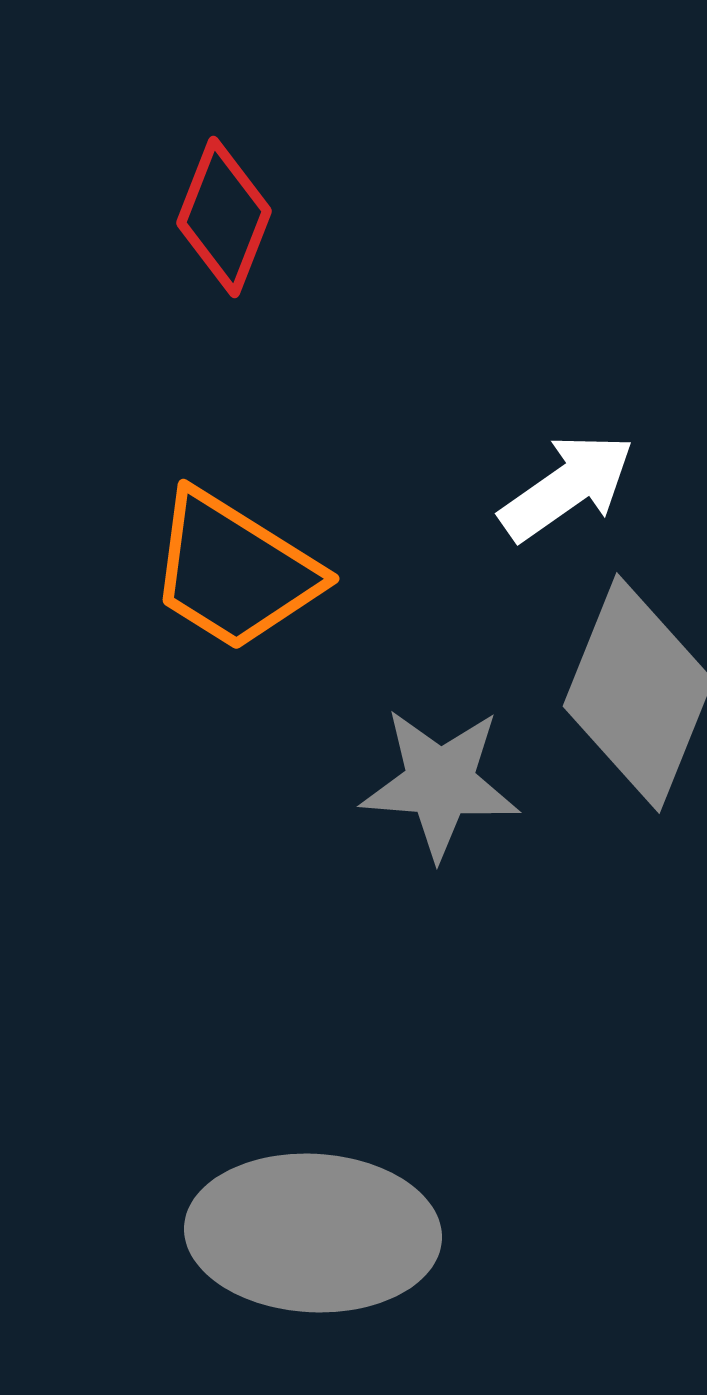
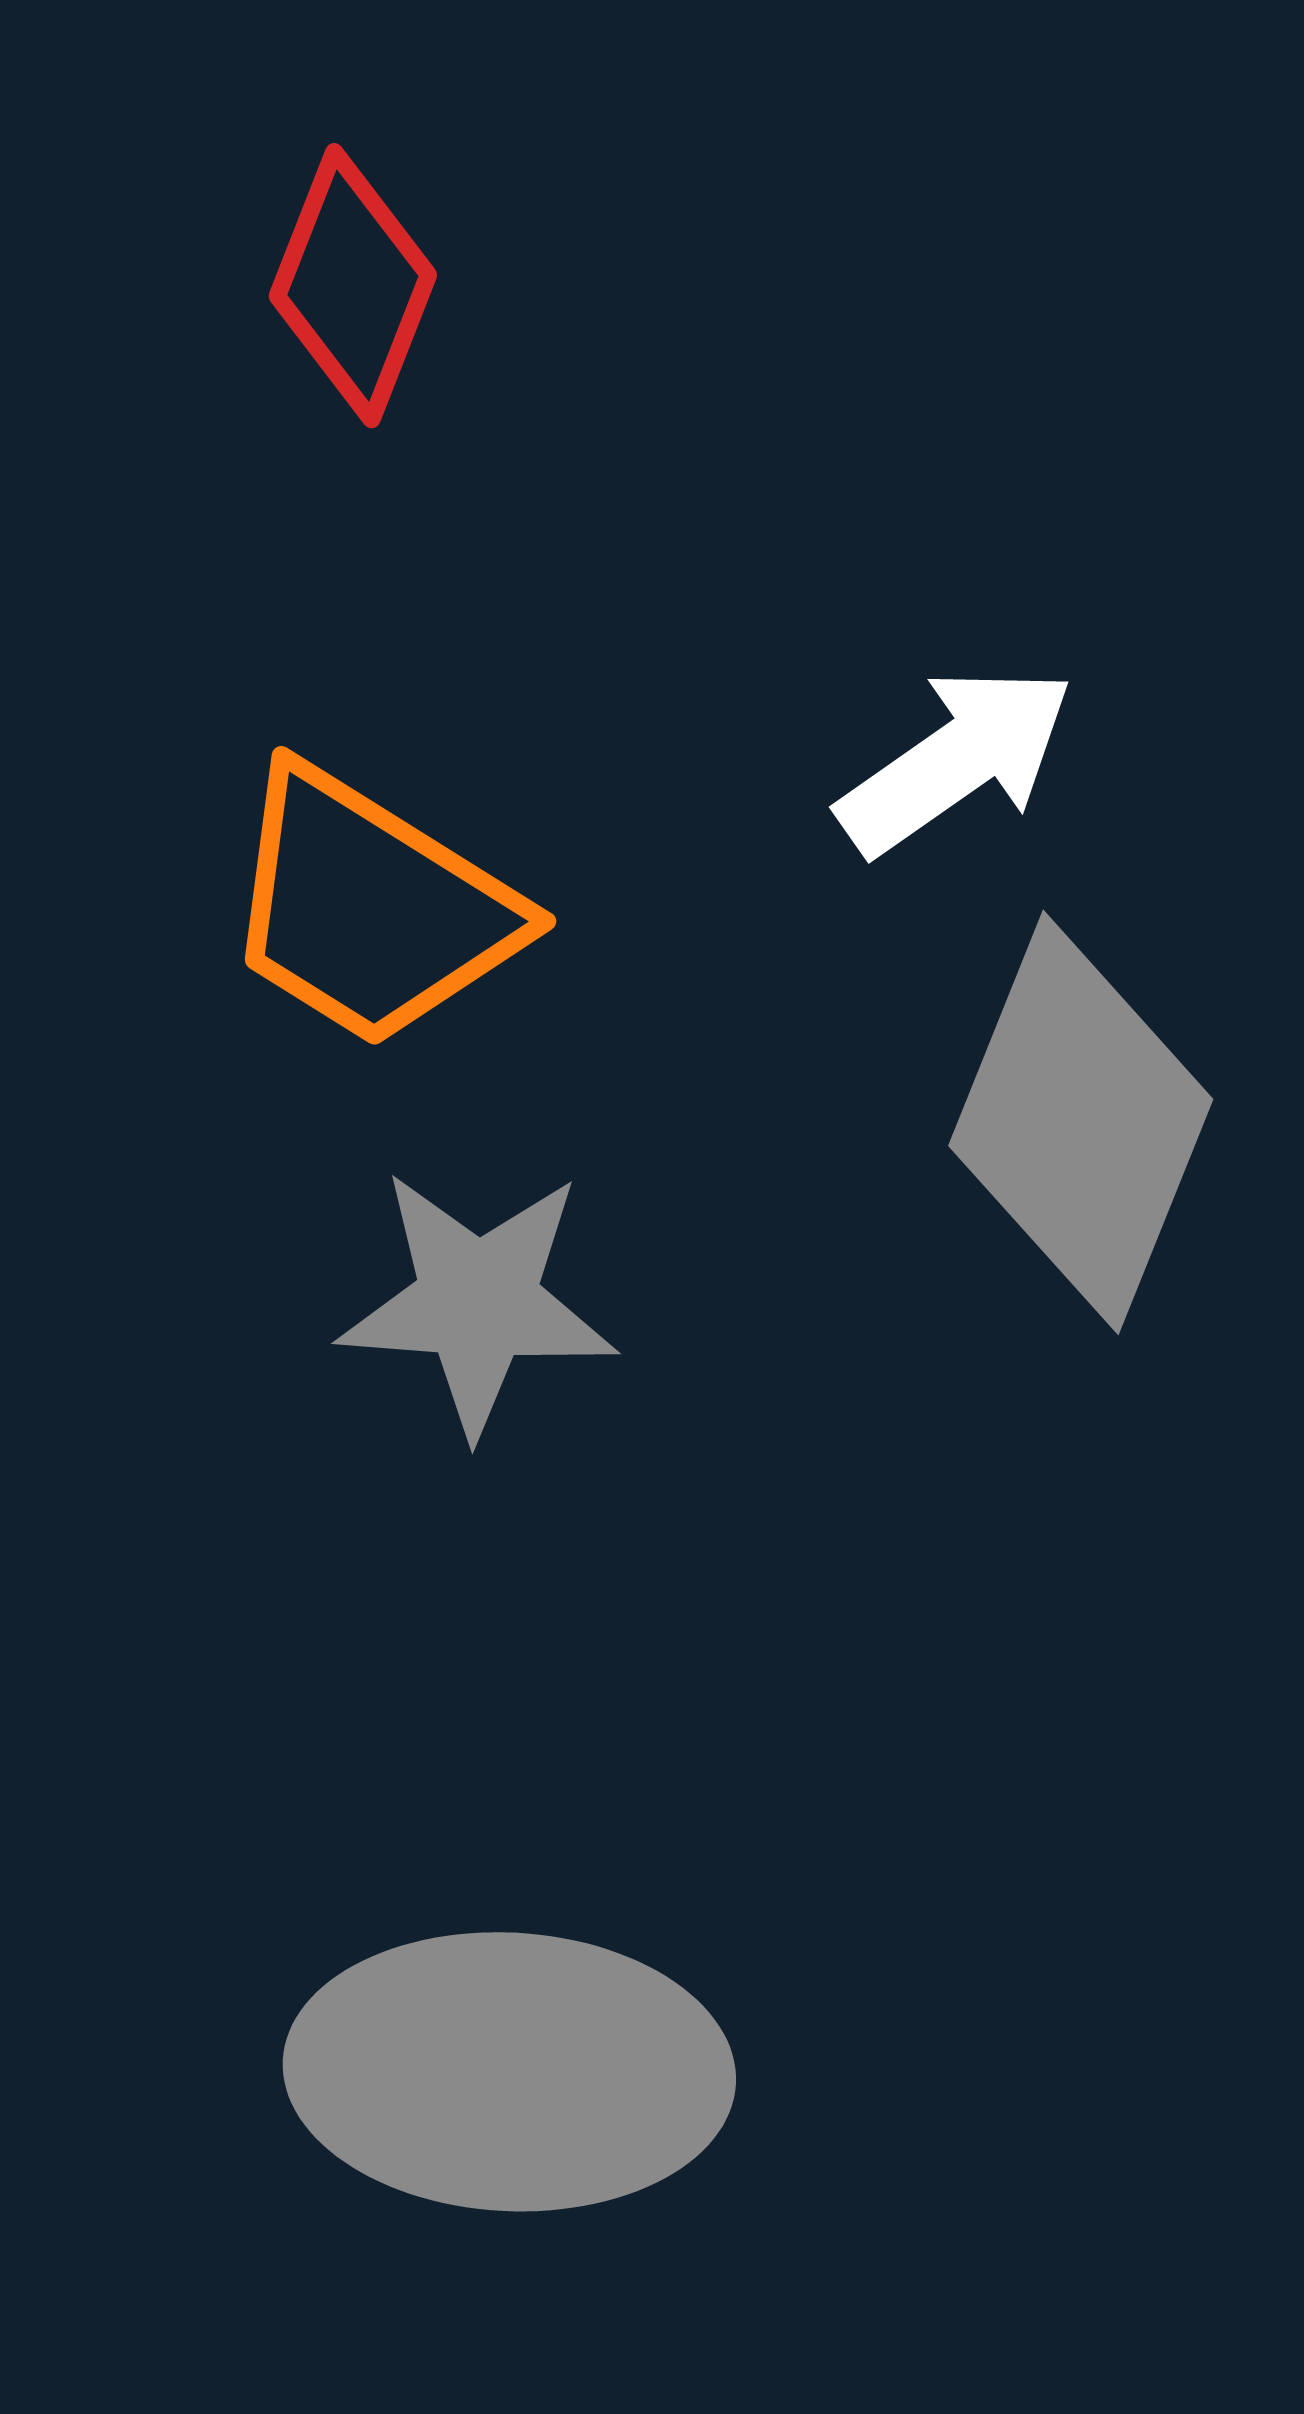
gray star: (440, 783) -> (478, 1302), moved

